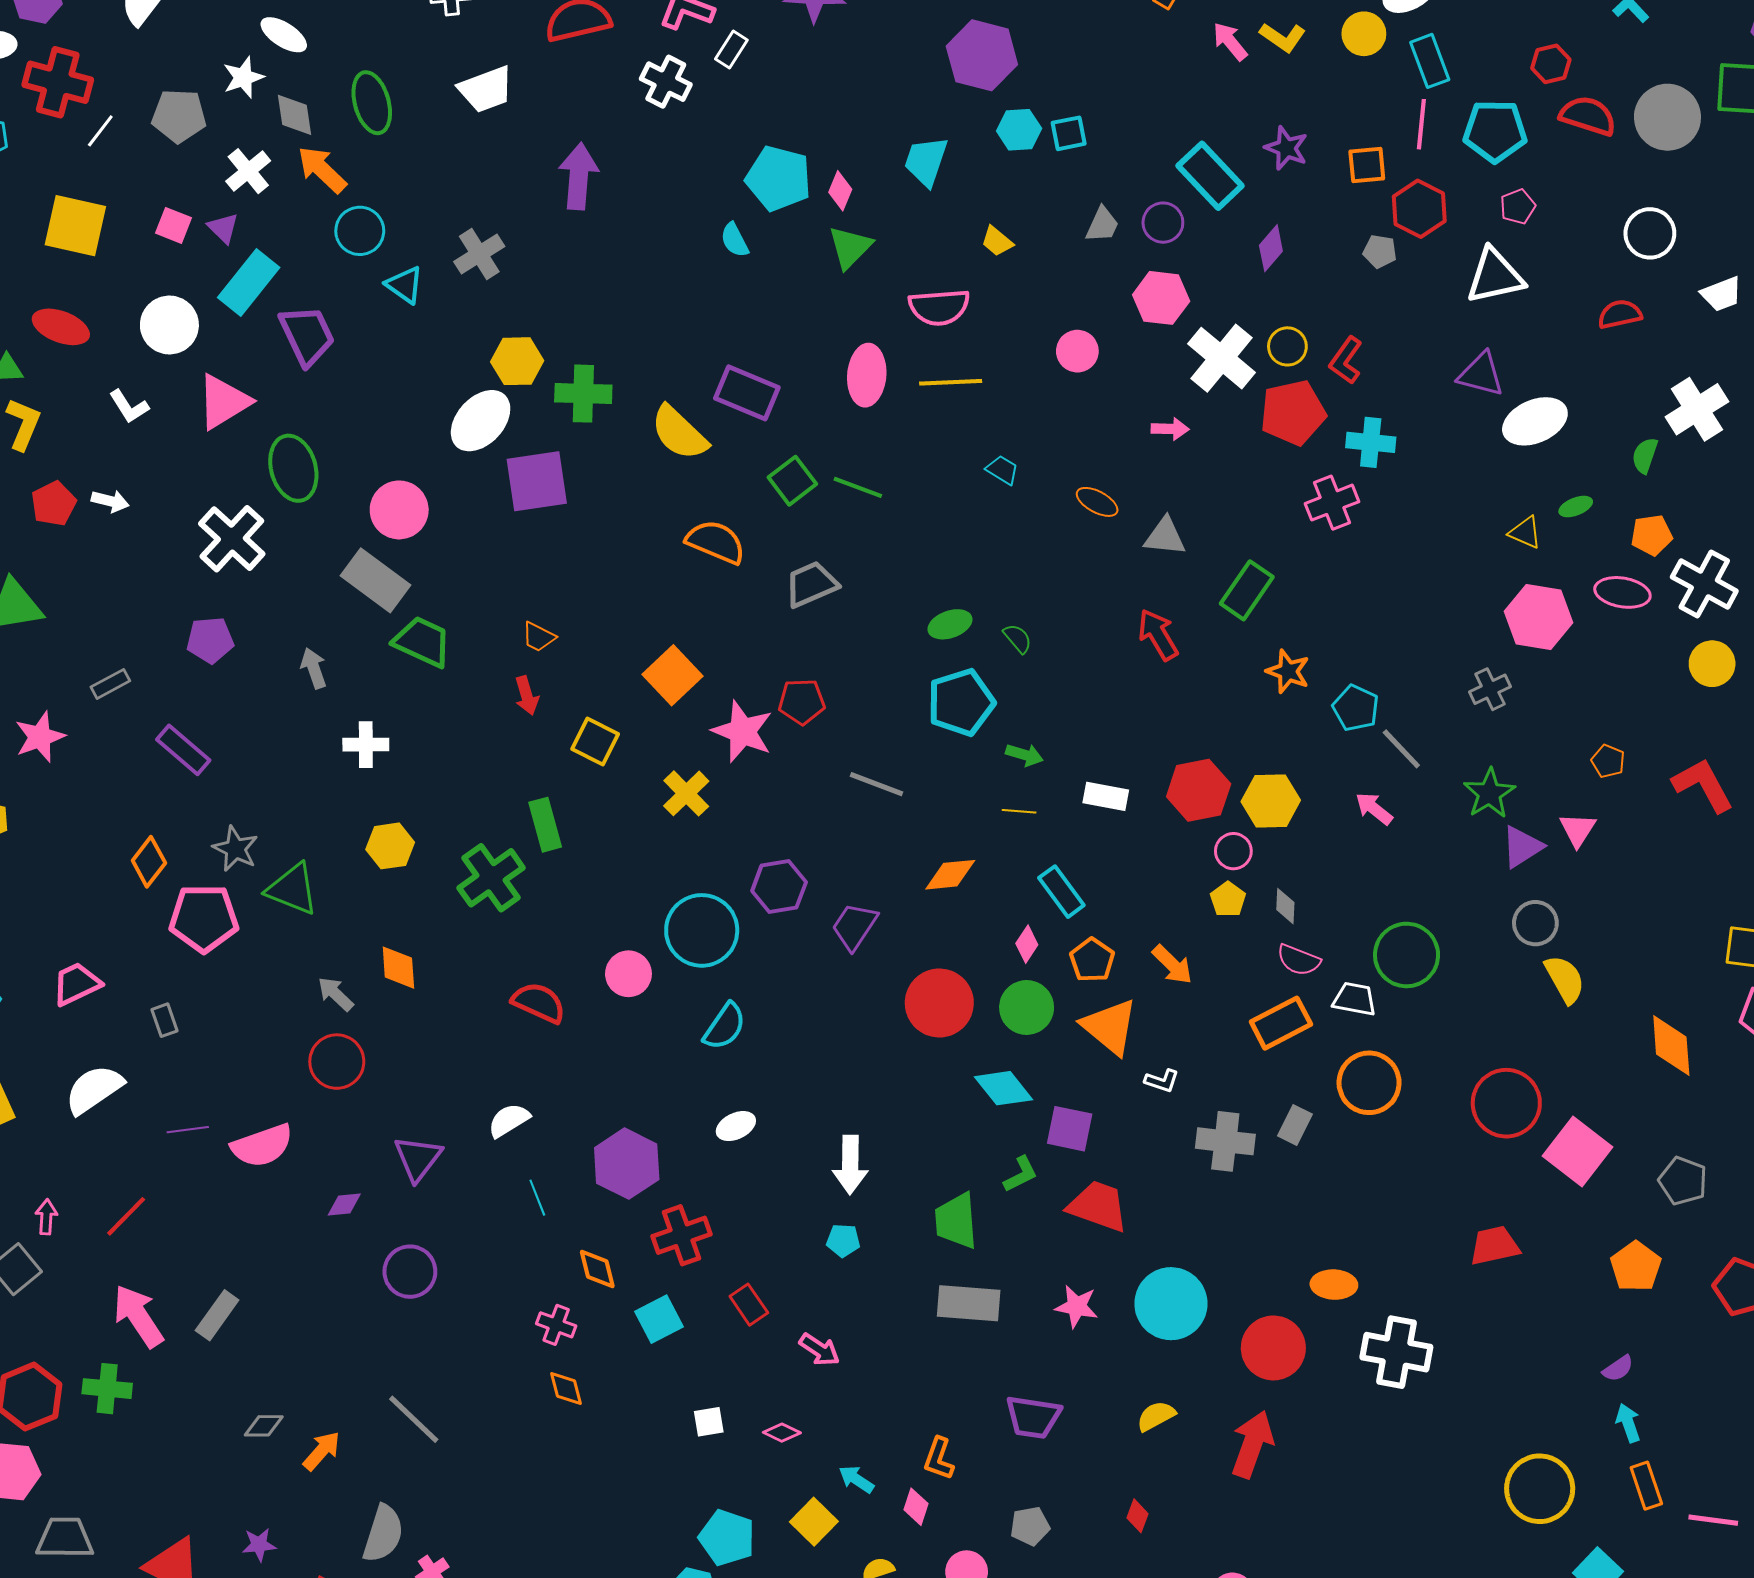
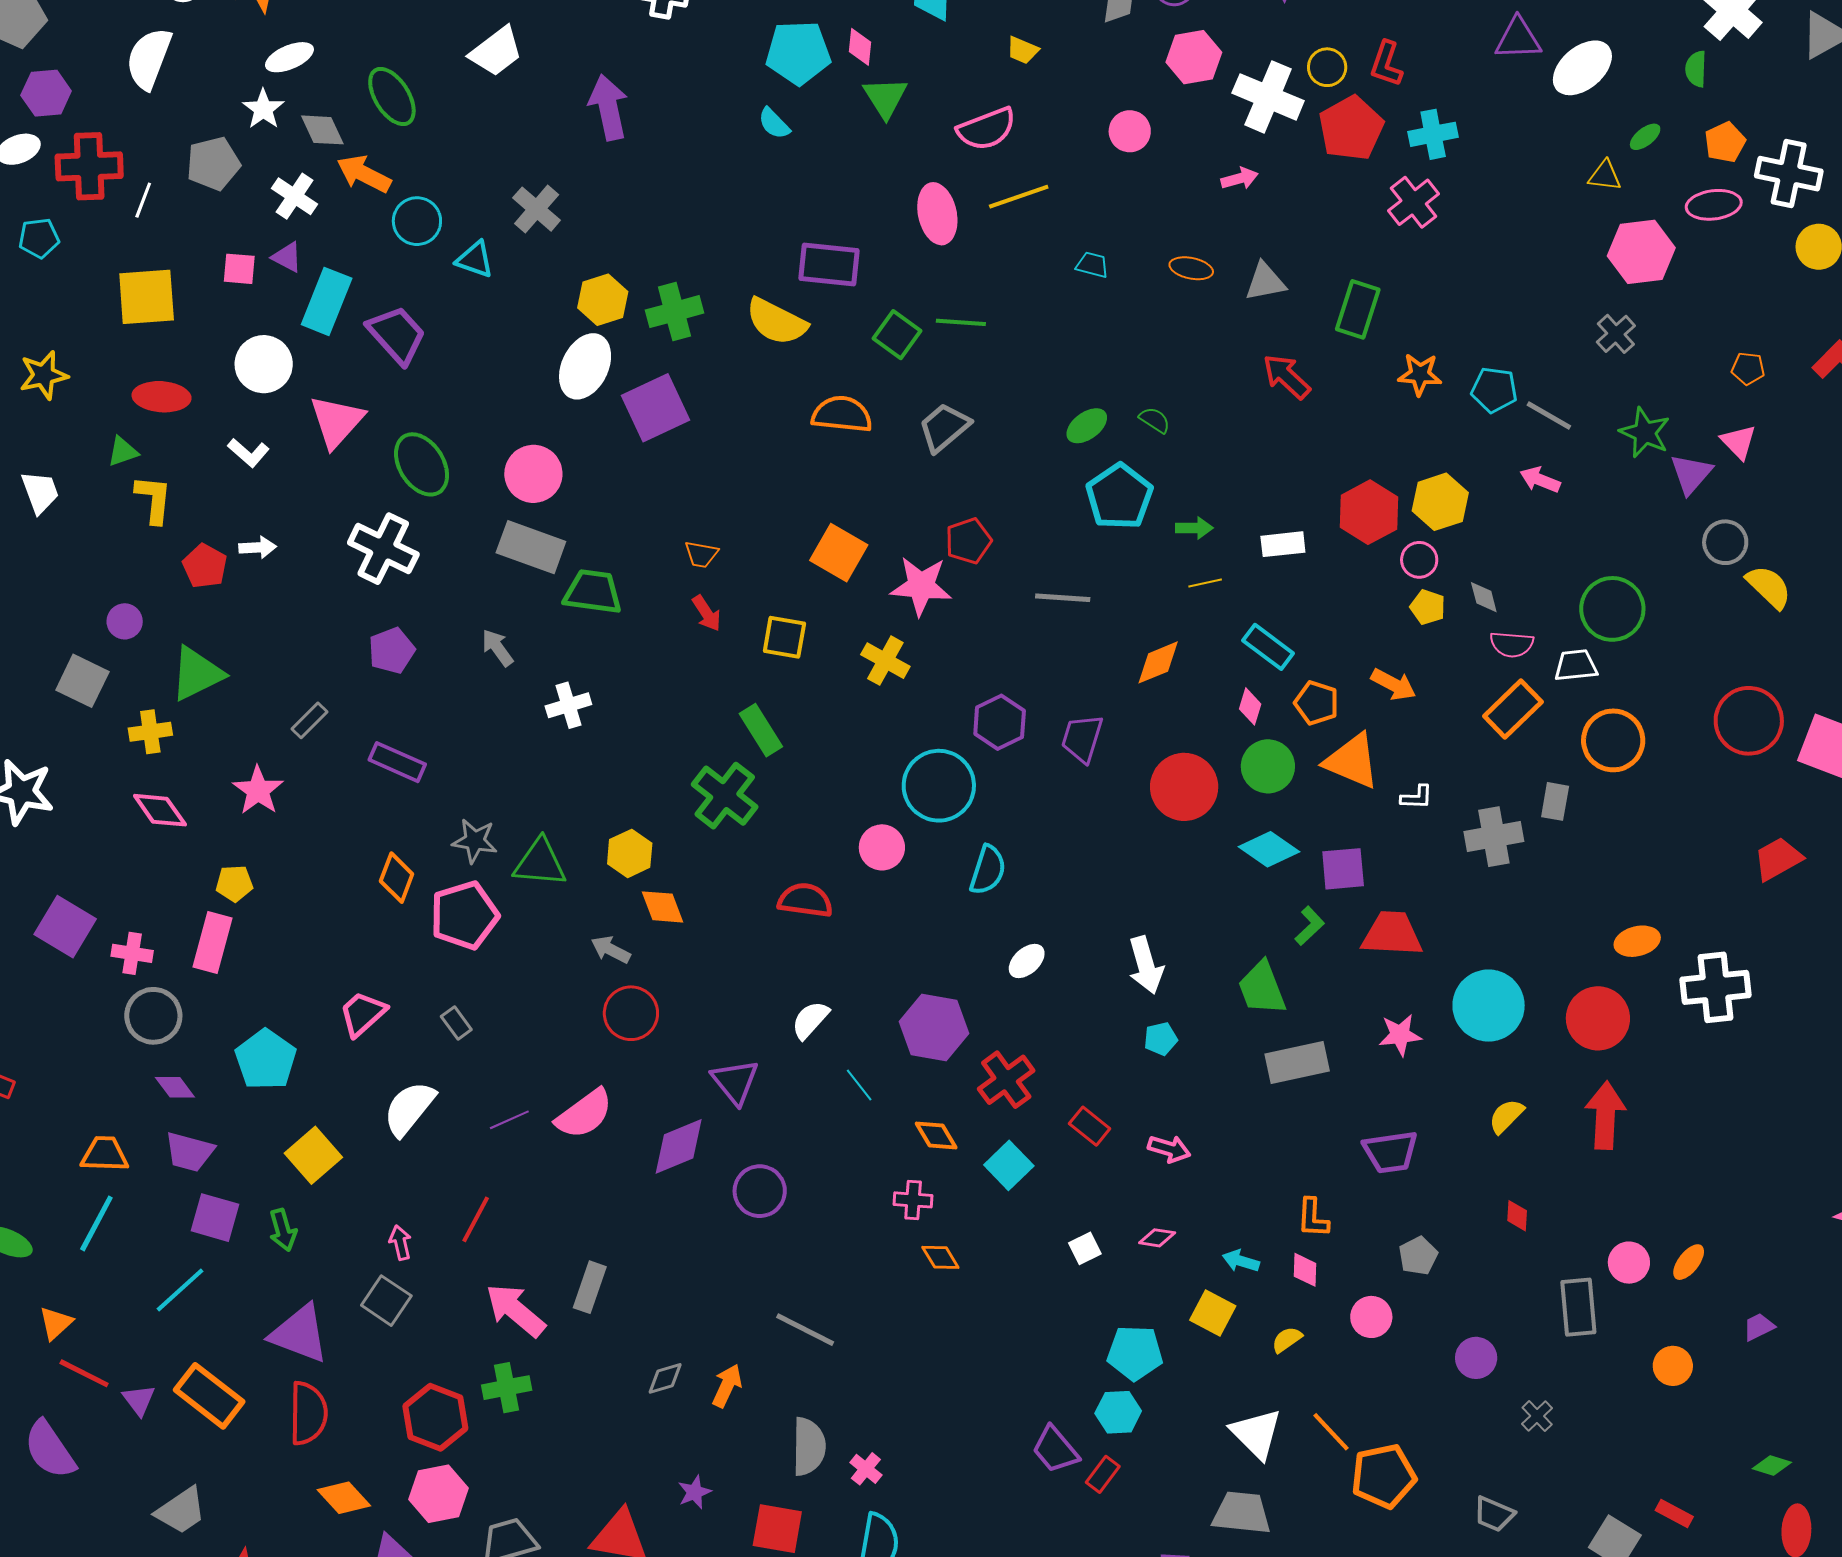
white ellipse: (284, 35) -> (289, 57), turned -39
yellow hexagon: (390, 846) -> (630, 853), moved
purple diamond: (344, 1205) -> (679, 1146), size x1.8

